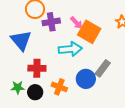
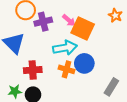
gray rectangle: (103, 68) -> (111, 87), moved
blue circle: (86, 79) -> (84, 63), moved
orange cross: (59, 87) -> (66, 69), moved

